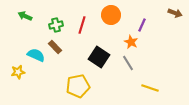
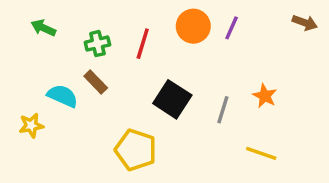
purple line: (142, 25) -> (232, 28), moved
orange star: (131, 42) -> (265, 96), moved
gray line: (128, 63) -> (223, 110), turned 49
yellow pentagon: (78, 86) -> (136, 150), turned 30

